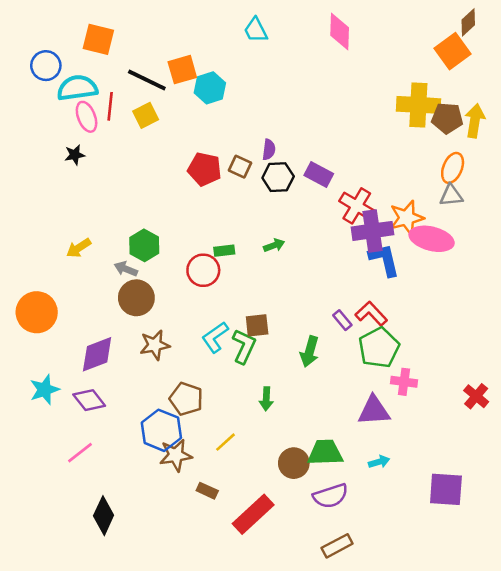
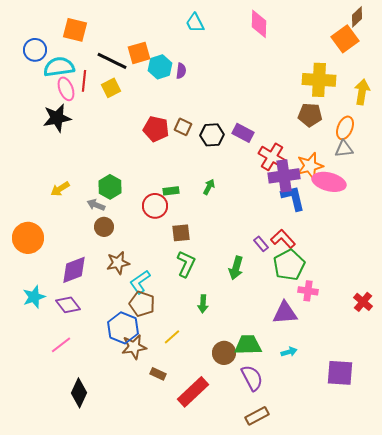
brown pentagon: (447, 118) -> (310, 115), moved
purple semicircle: (269, 150) -> (181, 71), moved
black star: (75, 155) -> (57, 118), size x1.8
green arrow: (274, 245) -> (209, 187), turned -42
brown circle: (136, 298) -> (104, 227), size x0.7
brown square: (257, 325) -> (181, 233), moved
cyan L-shape: (215, 337) -> (140, 282), moved
purple semicircle: (331, 496) -> (252, 378), turned -100

